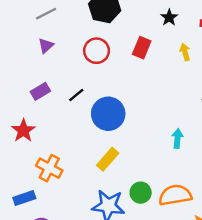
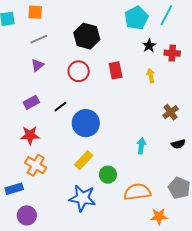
black star: (169, 17) -> (149, 46), moved
red rectangle: (142, 48) -> (116, 70), turned -36
red star: (23, 131) -> (30, 135), moved, turned 30
green circle: (141, 193) -> (108, 175), moved

